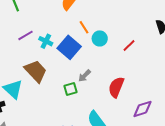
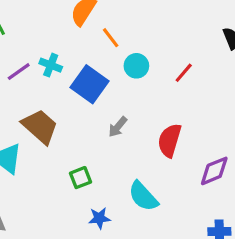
orange line: (84, 27) -> (111, 38), moved
cyan cross: (46, 41) -> (51, 65), moved
green square: (71, 89) -> (81, 178), moved

